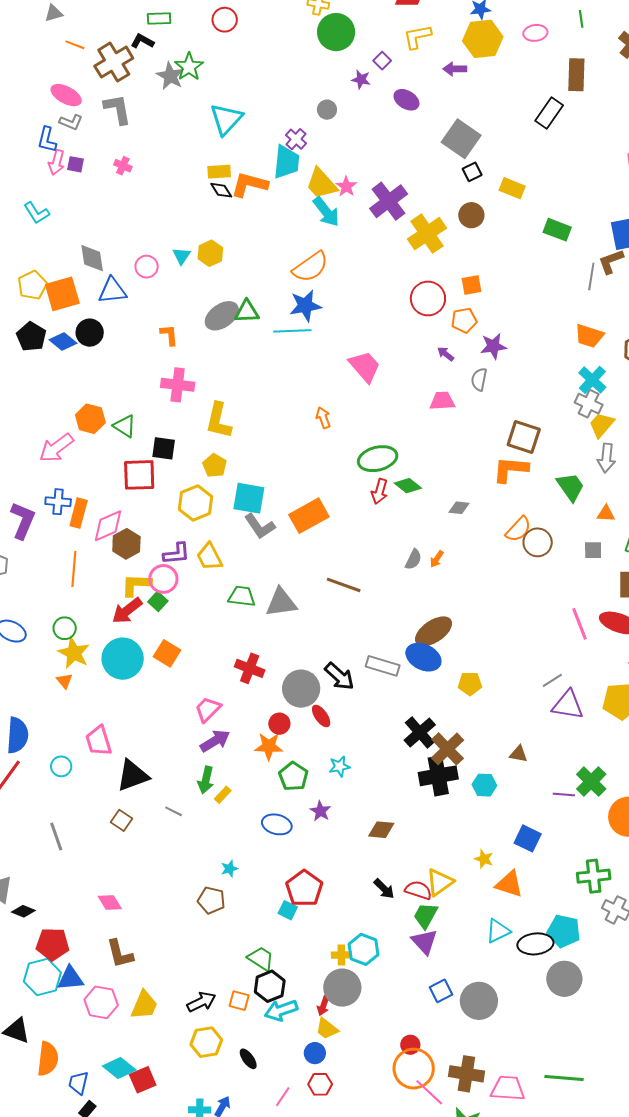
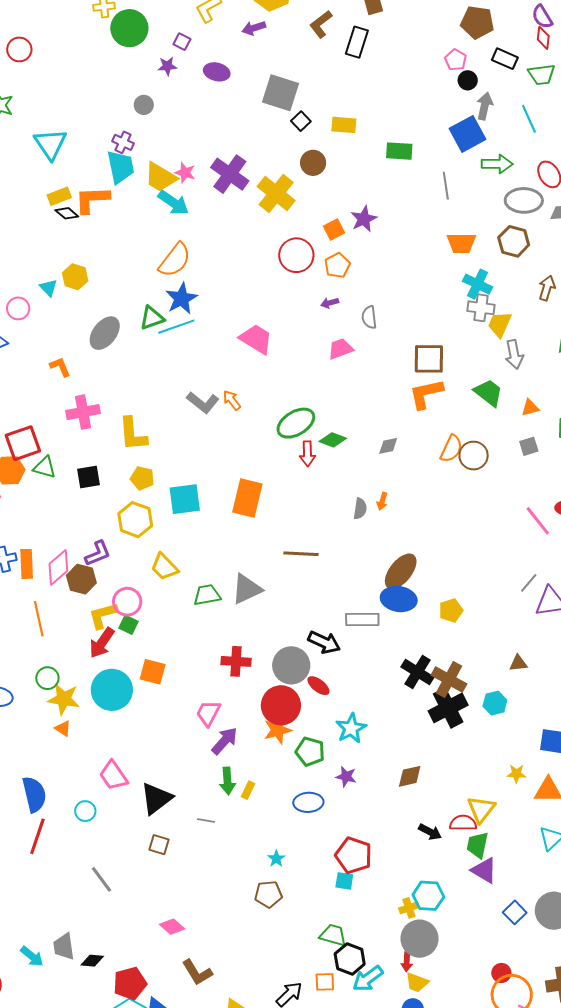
brown L-shape: (611, 261) -> (321, 24), moved
green triangle: (247, 312) -> (152, 318), moved
purple star: (493, 346) -> (364, 219), moved
purple arrow: (446, 354) -> (330, 303), turned -36
red square: (139, 475) -> (23, 443), moved
orange rectangle: (309, 516) -> (247, 498), turned -30
gray L-shape: (260, 526) -> (203, 402), moved
purple L-shape: (176, 554) -> (98, 553), moved
red circle: (279, 724) -> (281, 705), size x1.8
cyan star: (340, 766) -> (351, 728), size x1.4

